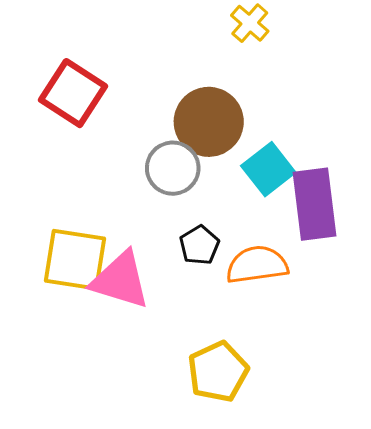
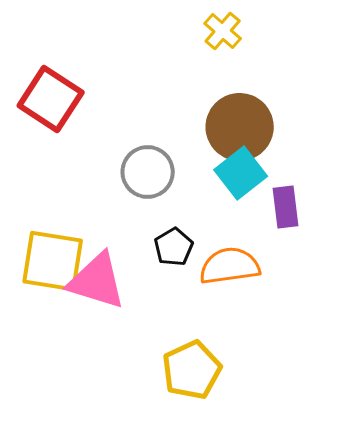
brown circle: (209, 122) -> (240, 127), moved
purple rectangle: (315, 204) -> (286, 207), size x0.6

